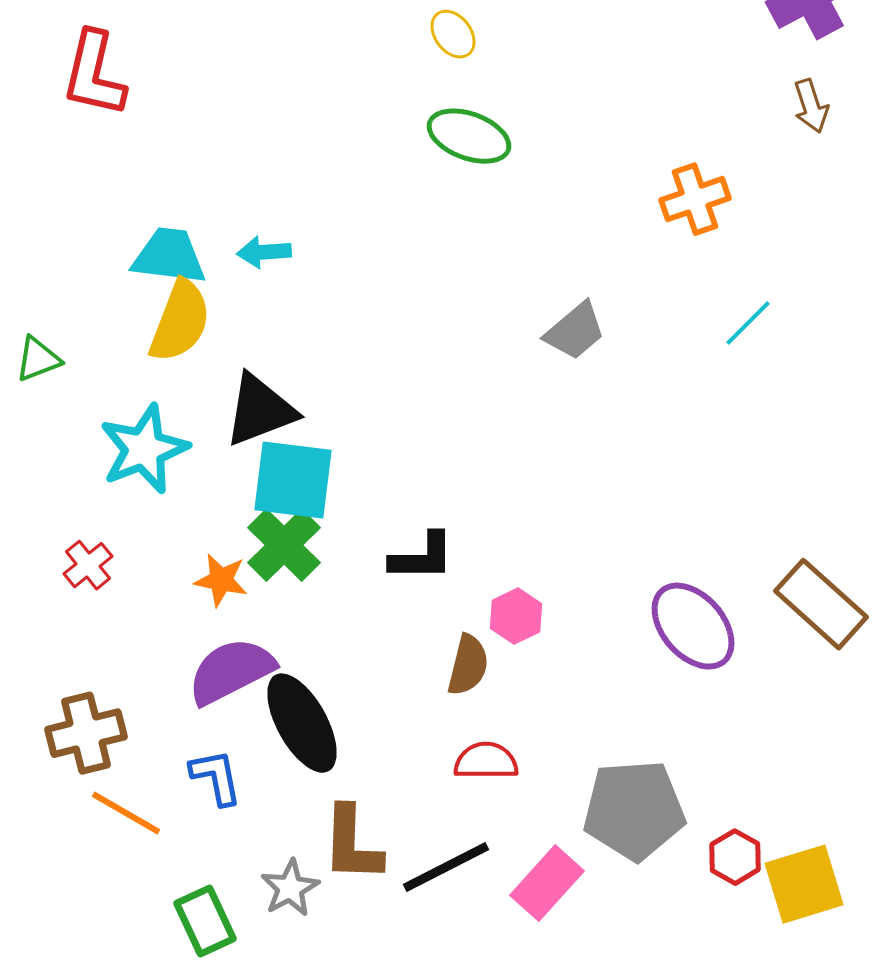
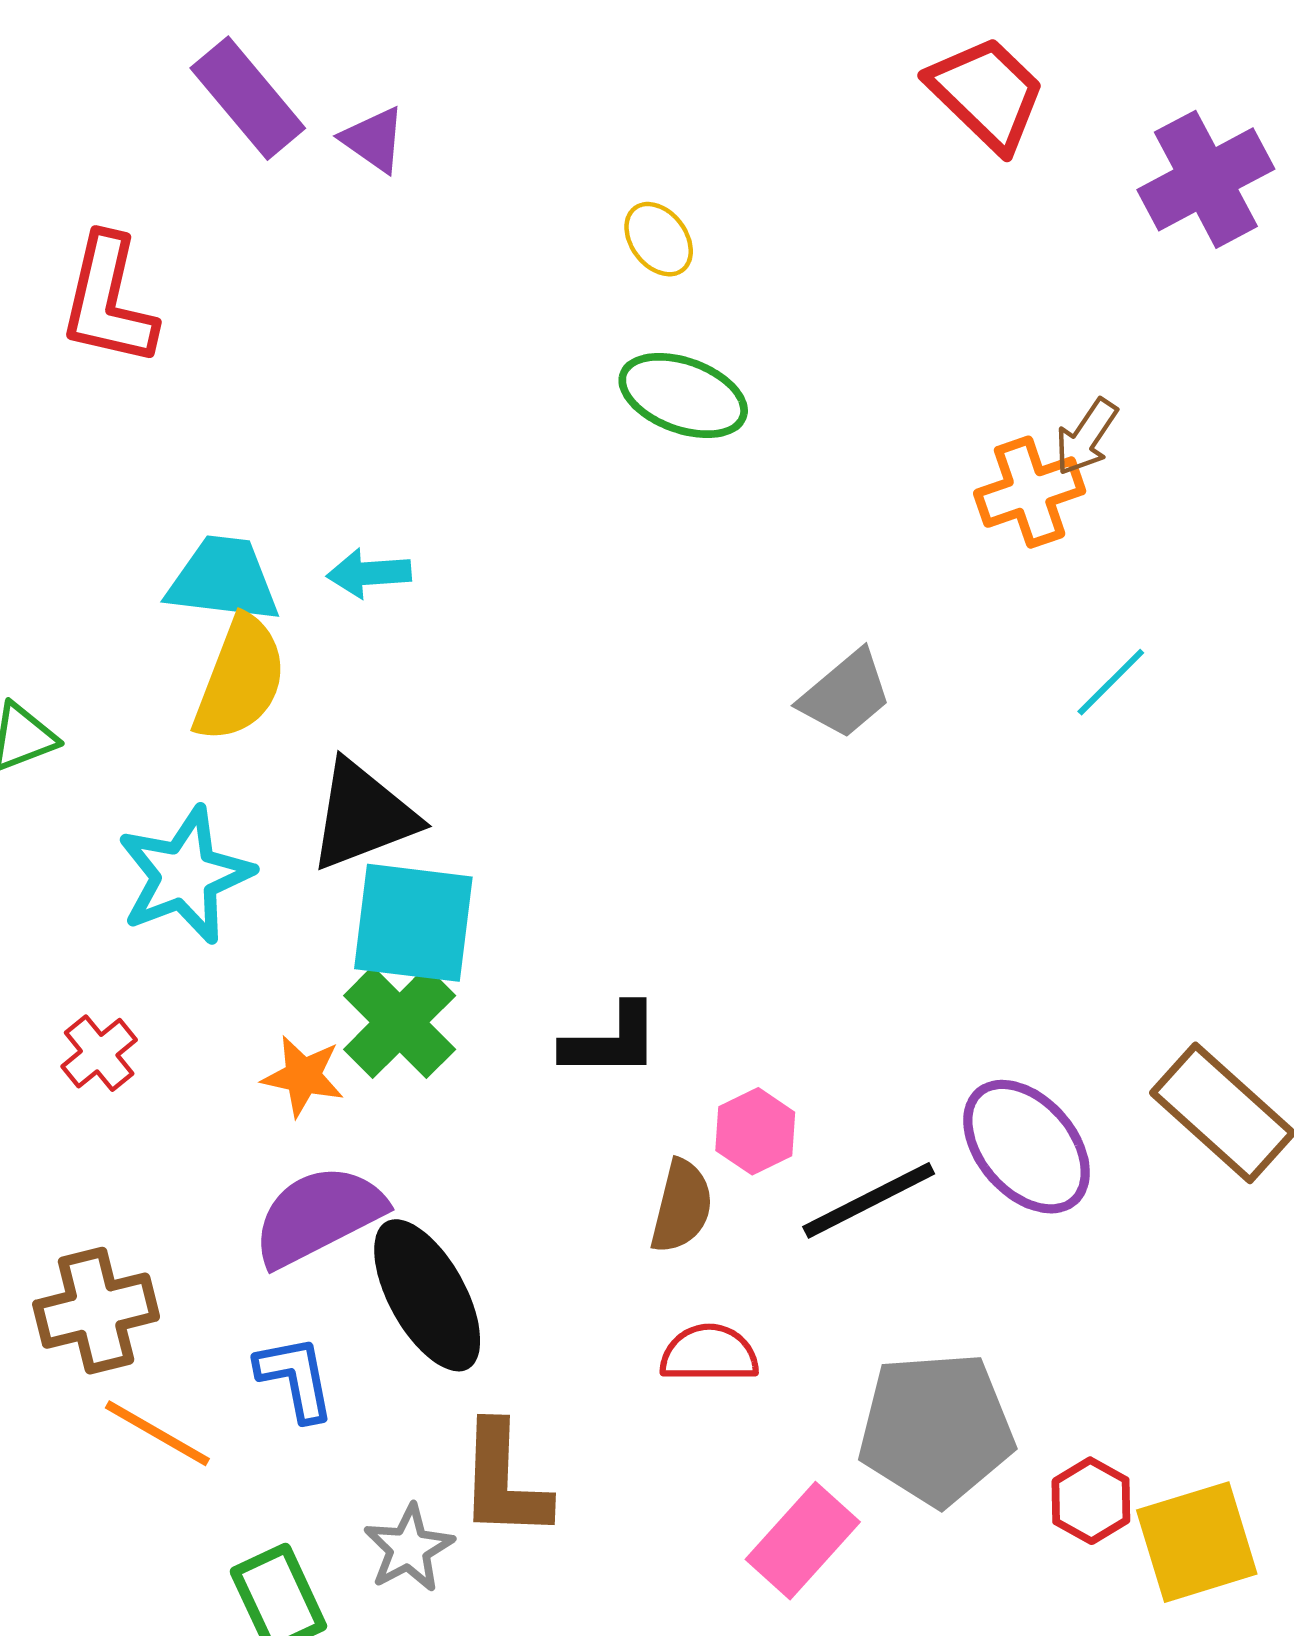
brown arrow: (811, 106) -> (1086, 437), moved, turned 52
black line: (446, 867) -> (869, 1200), moved

